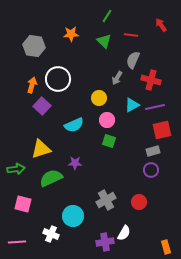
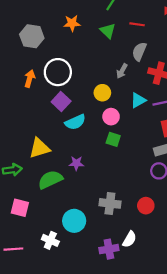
purple square: (42, 106) -> (61, 101), moved
gray cross: (106, 200) -> (110, 203), turned 36

